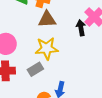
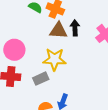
black arrow: (81, 28) -> (75, 28), moved

